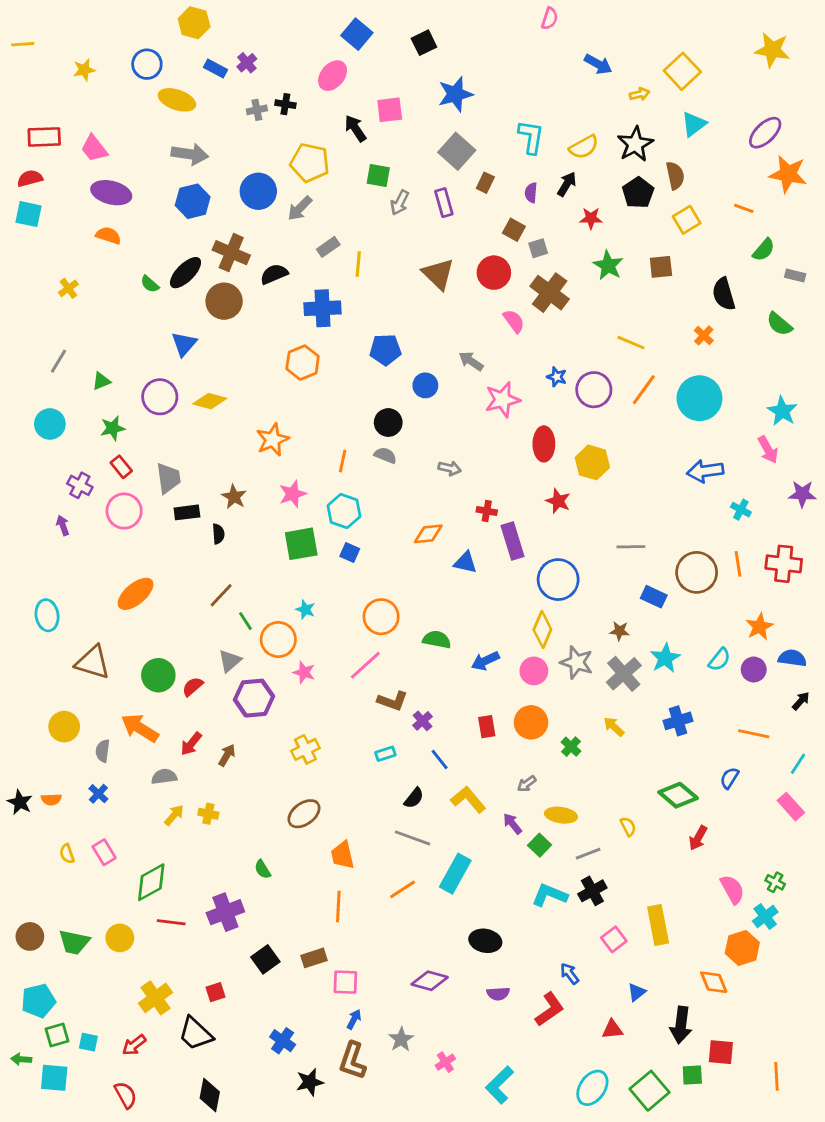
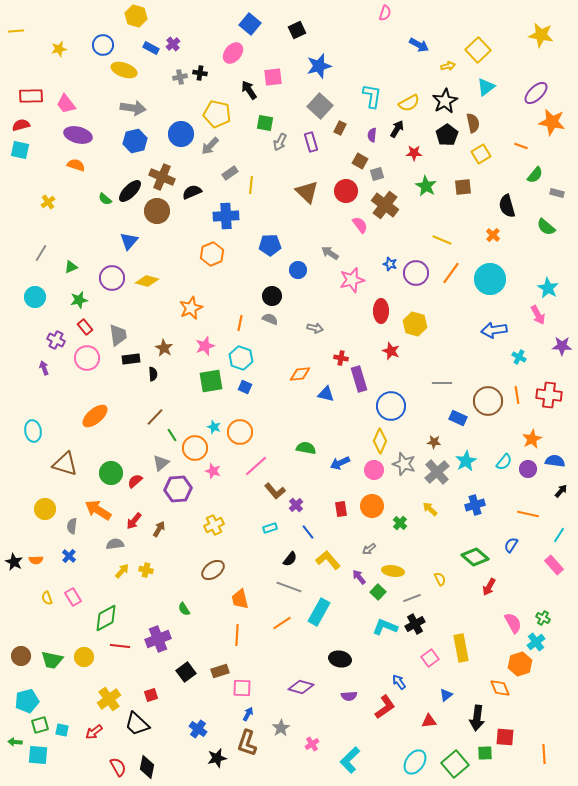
orange circle: (381, 617) -> (240, 432), moved
brown L-shape: (393, 701) -> (275, 491), turned 30
red semicircle: (126, 1095) -> (118, 767), moved

